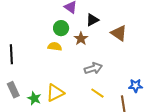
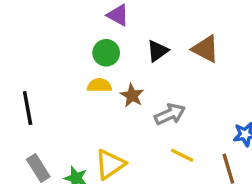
black triangle: (92, 20) -> (158, 51), moved
brown star: (81, 39) -> (132, 96), moved

